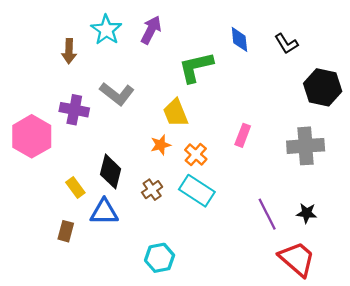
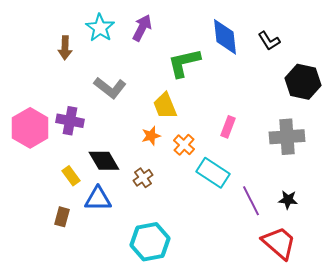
blue diamond: (239, 39) -> (225, 37), size x1.5
purple cross: (74, 110) -> (70, 121), moved
black diamond: (111, 172) -> (104, 161), turned -44
cyan rectangle: (197, 191) -> (213, 173), moved
cyan hexagon: (160, 258) -> (150, 242), size x1.4

